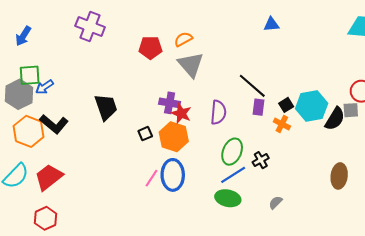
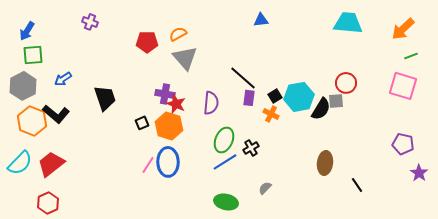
purple cross: (90, 27) -> (90, 22), size x0.6
green square: (30, 75) -> (33, 55), moved
blue arrow: (44, 87) -> (63, 79), moved
green ellipse: (228, 198) -> (226, 202), moved

